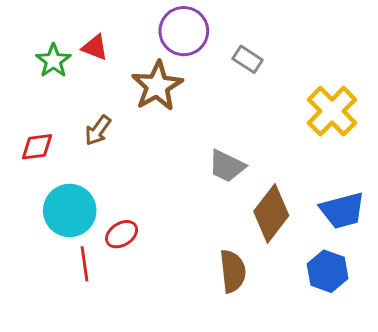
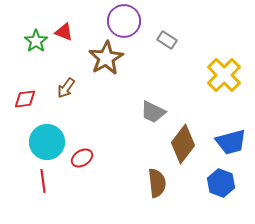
red line: (84, 264) -> (43, 181), moved

